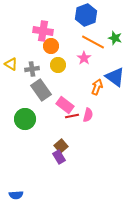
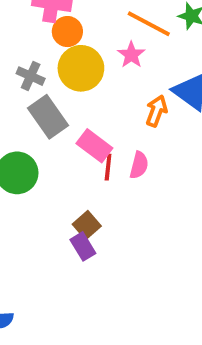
yellow circle: (58, 65) -> (81, 68), size x1.5
gray cross: (32, 69) -> (31, 76), turned 32
red line: (72, 116) -> (108, 167), turned -72

